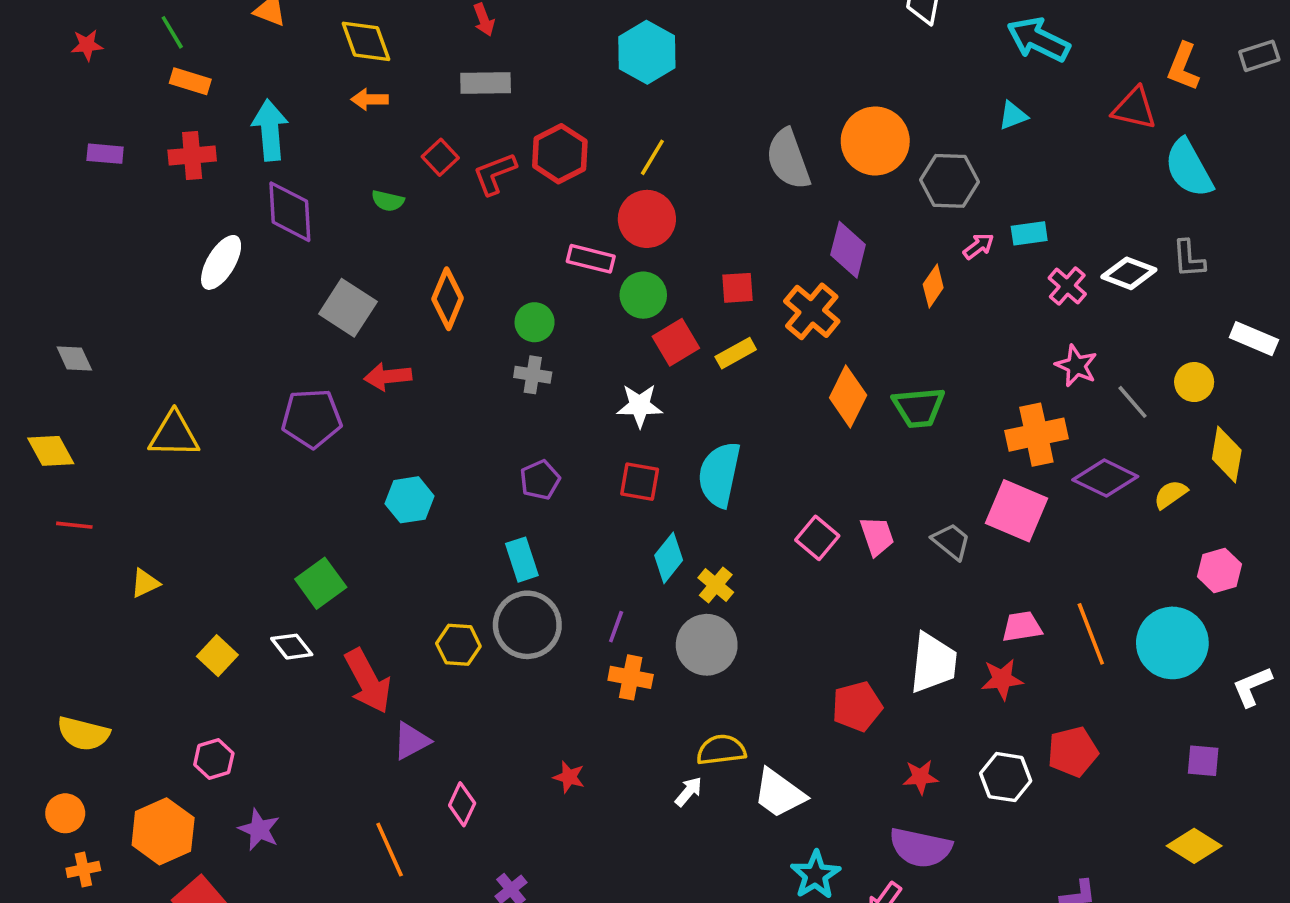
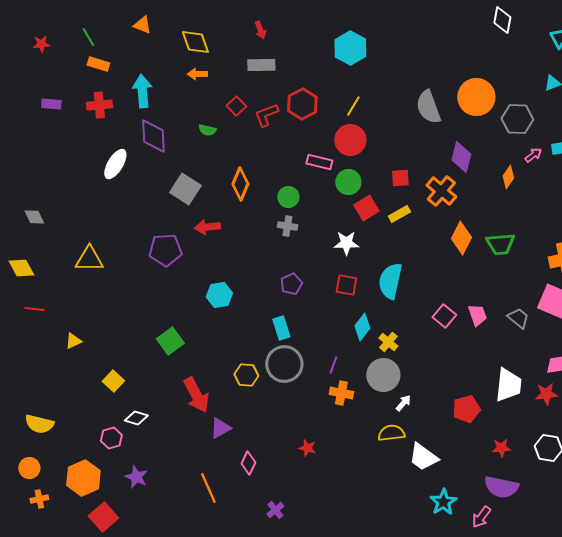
white diamond: (292, 647) -> (136, 418), moved, turned -35
white arrow: (689, 792) -> (403, 403), moved

